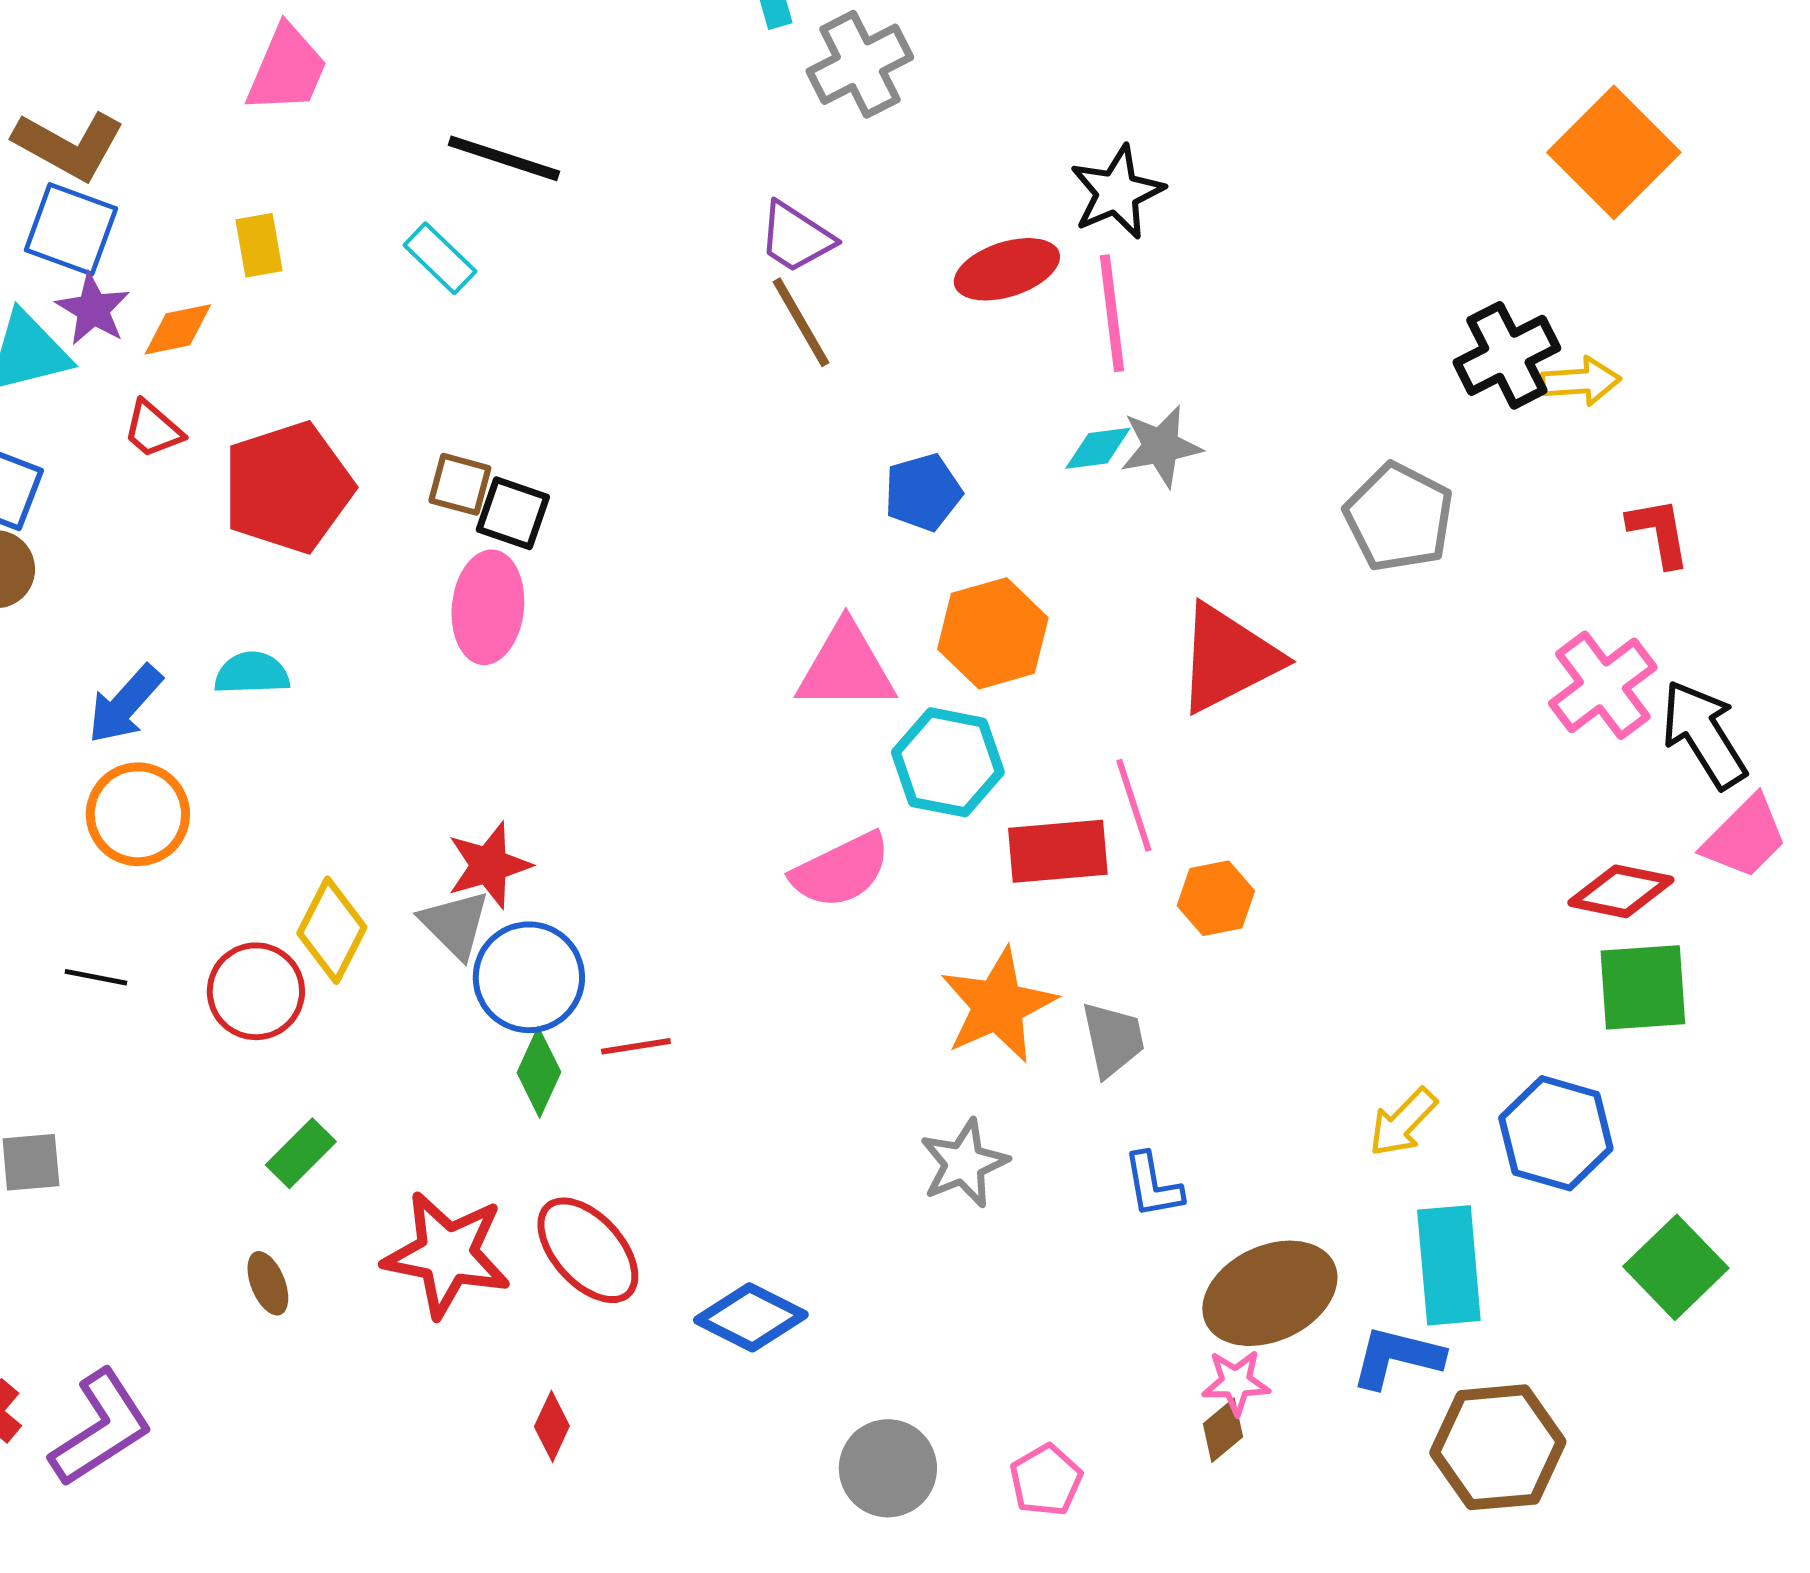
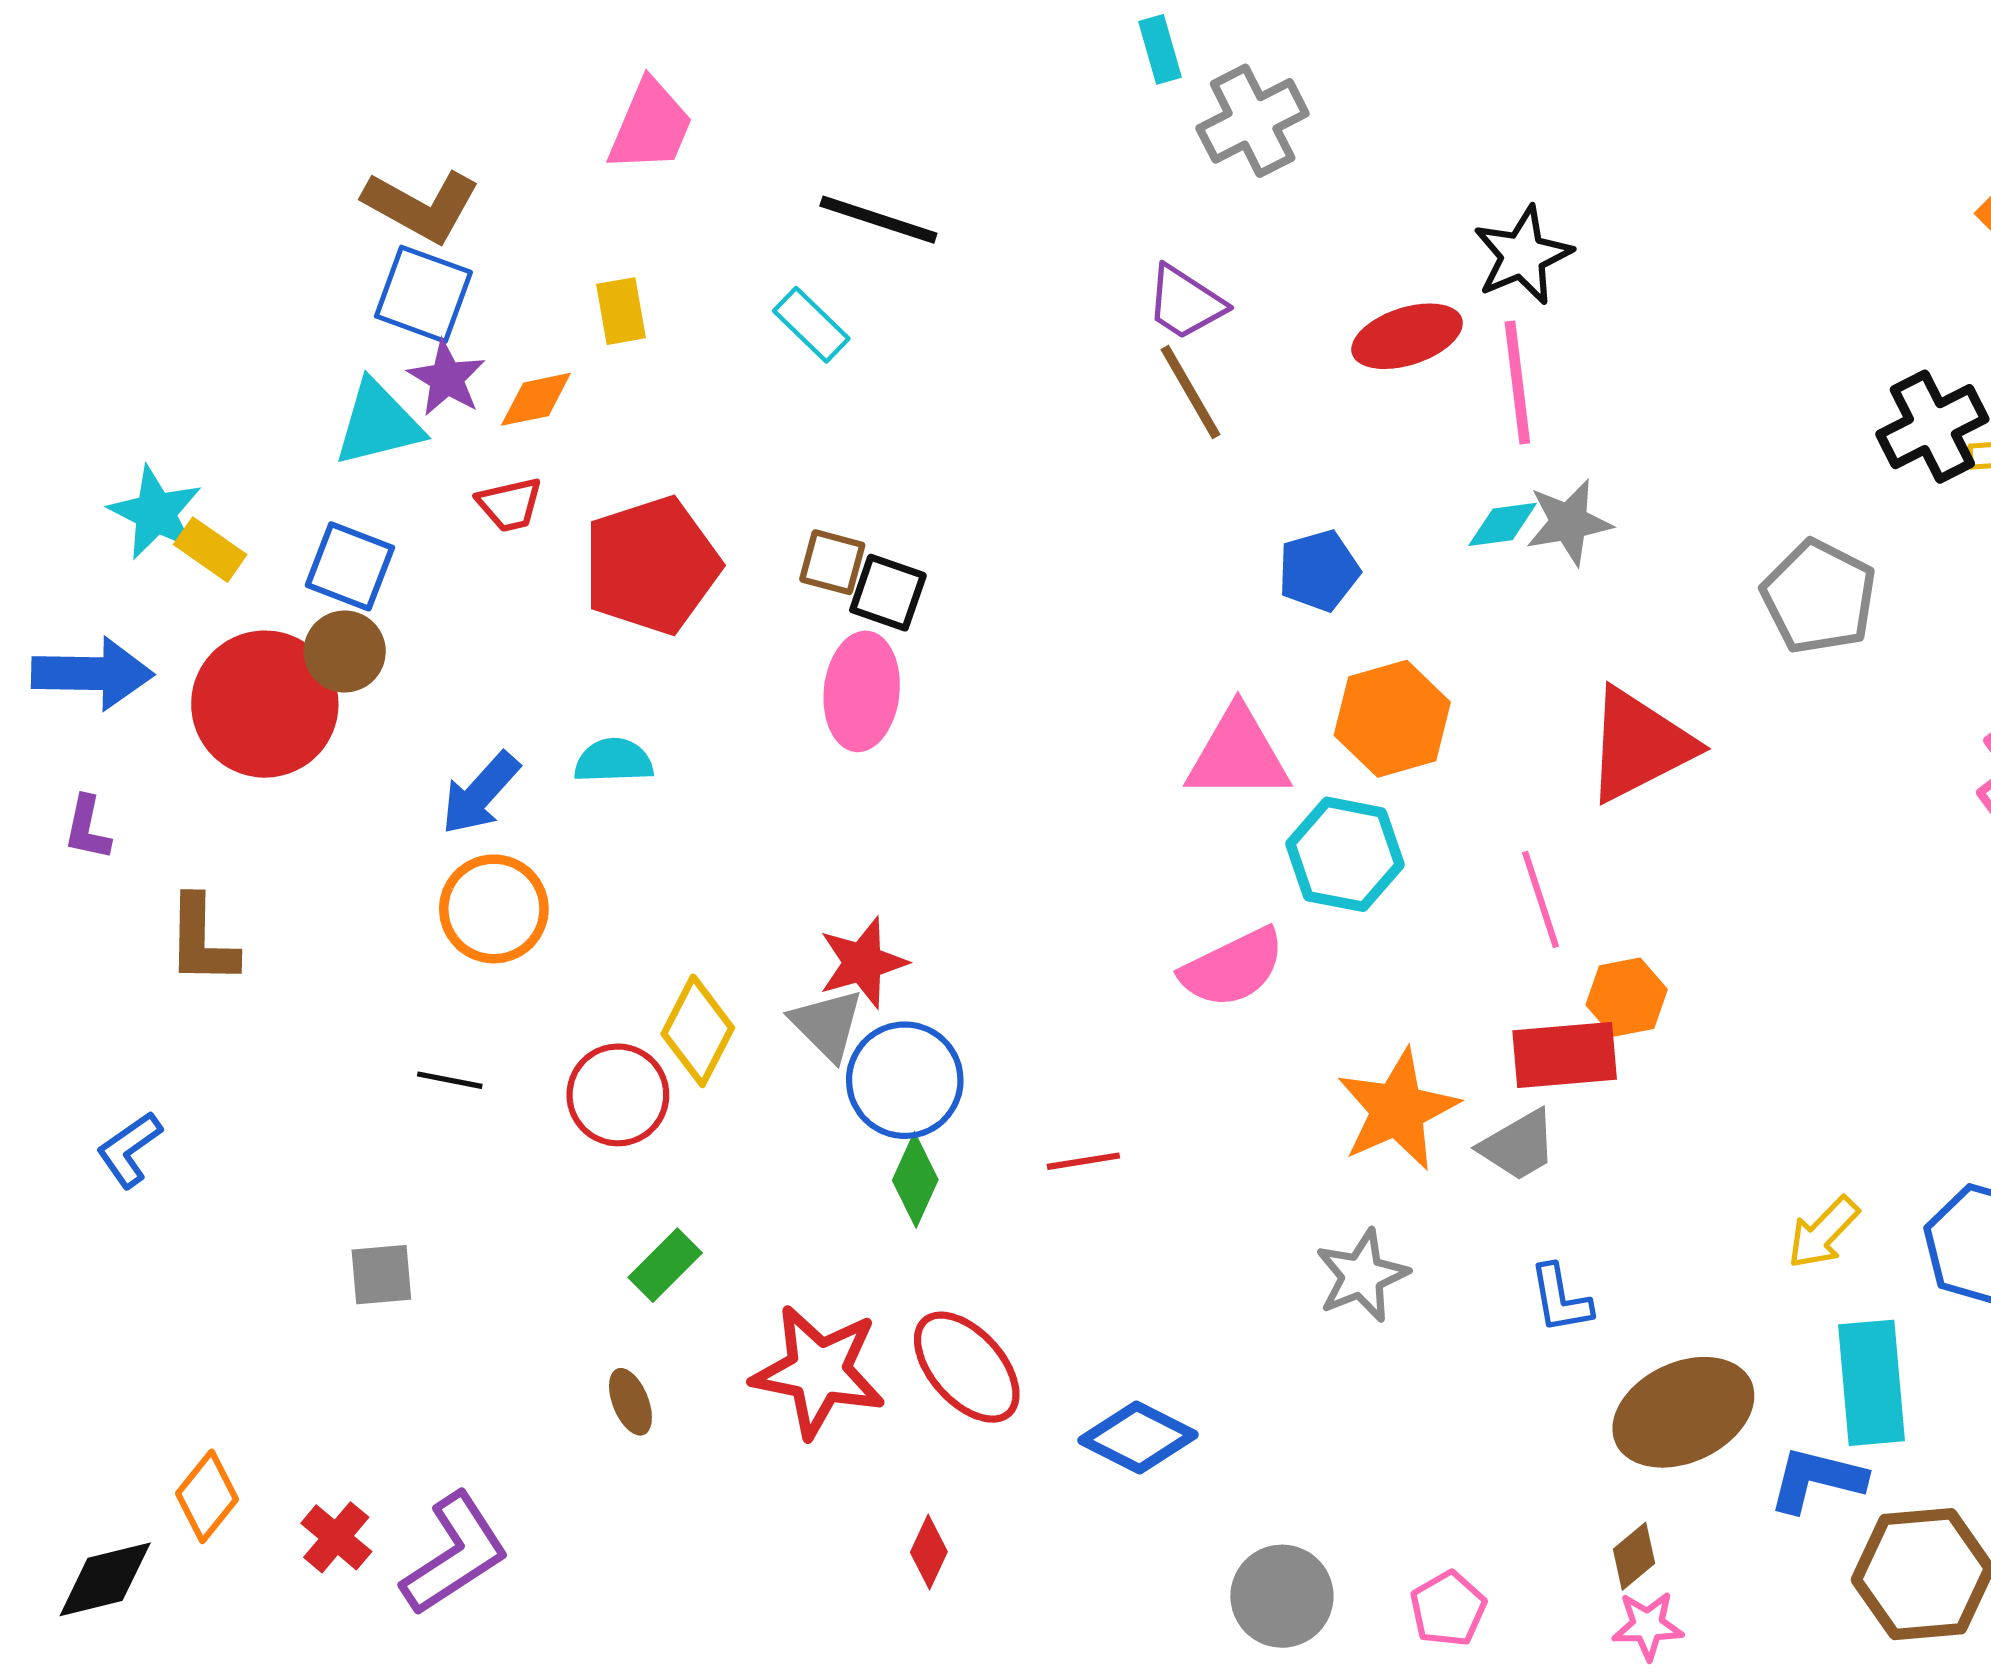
red trapezoid: (153, 429) -> (510, 504), turned -54
red rectangle: (1058, 851) -> (1565, 1055), moved
gray trapezoid: (1113, 1039) -> (1518, 1145), turned 72
red line: (636, 1046) -> (1083, 1161), moved
pink star: (1236, 1382) -> (1648, 1626), moved

